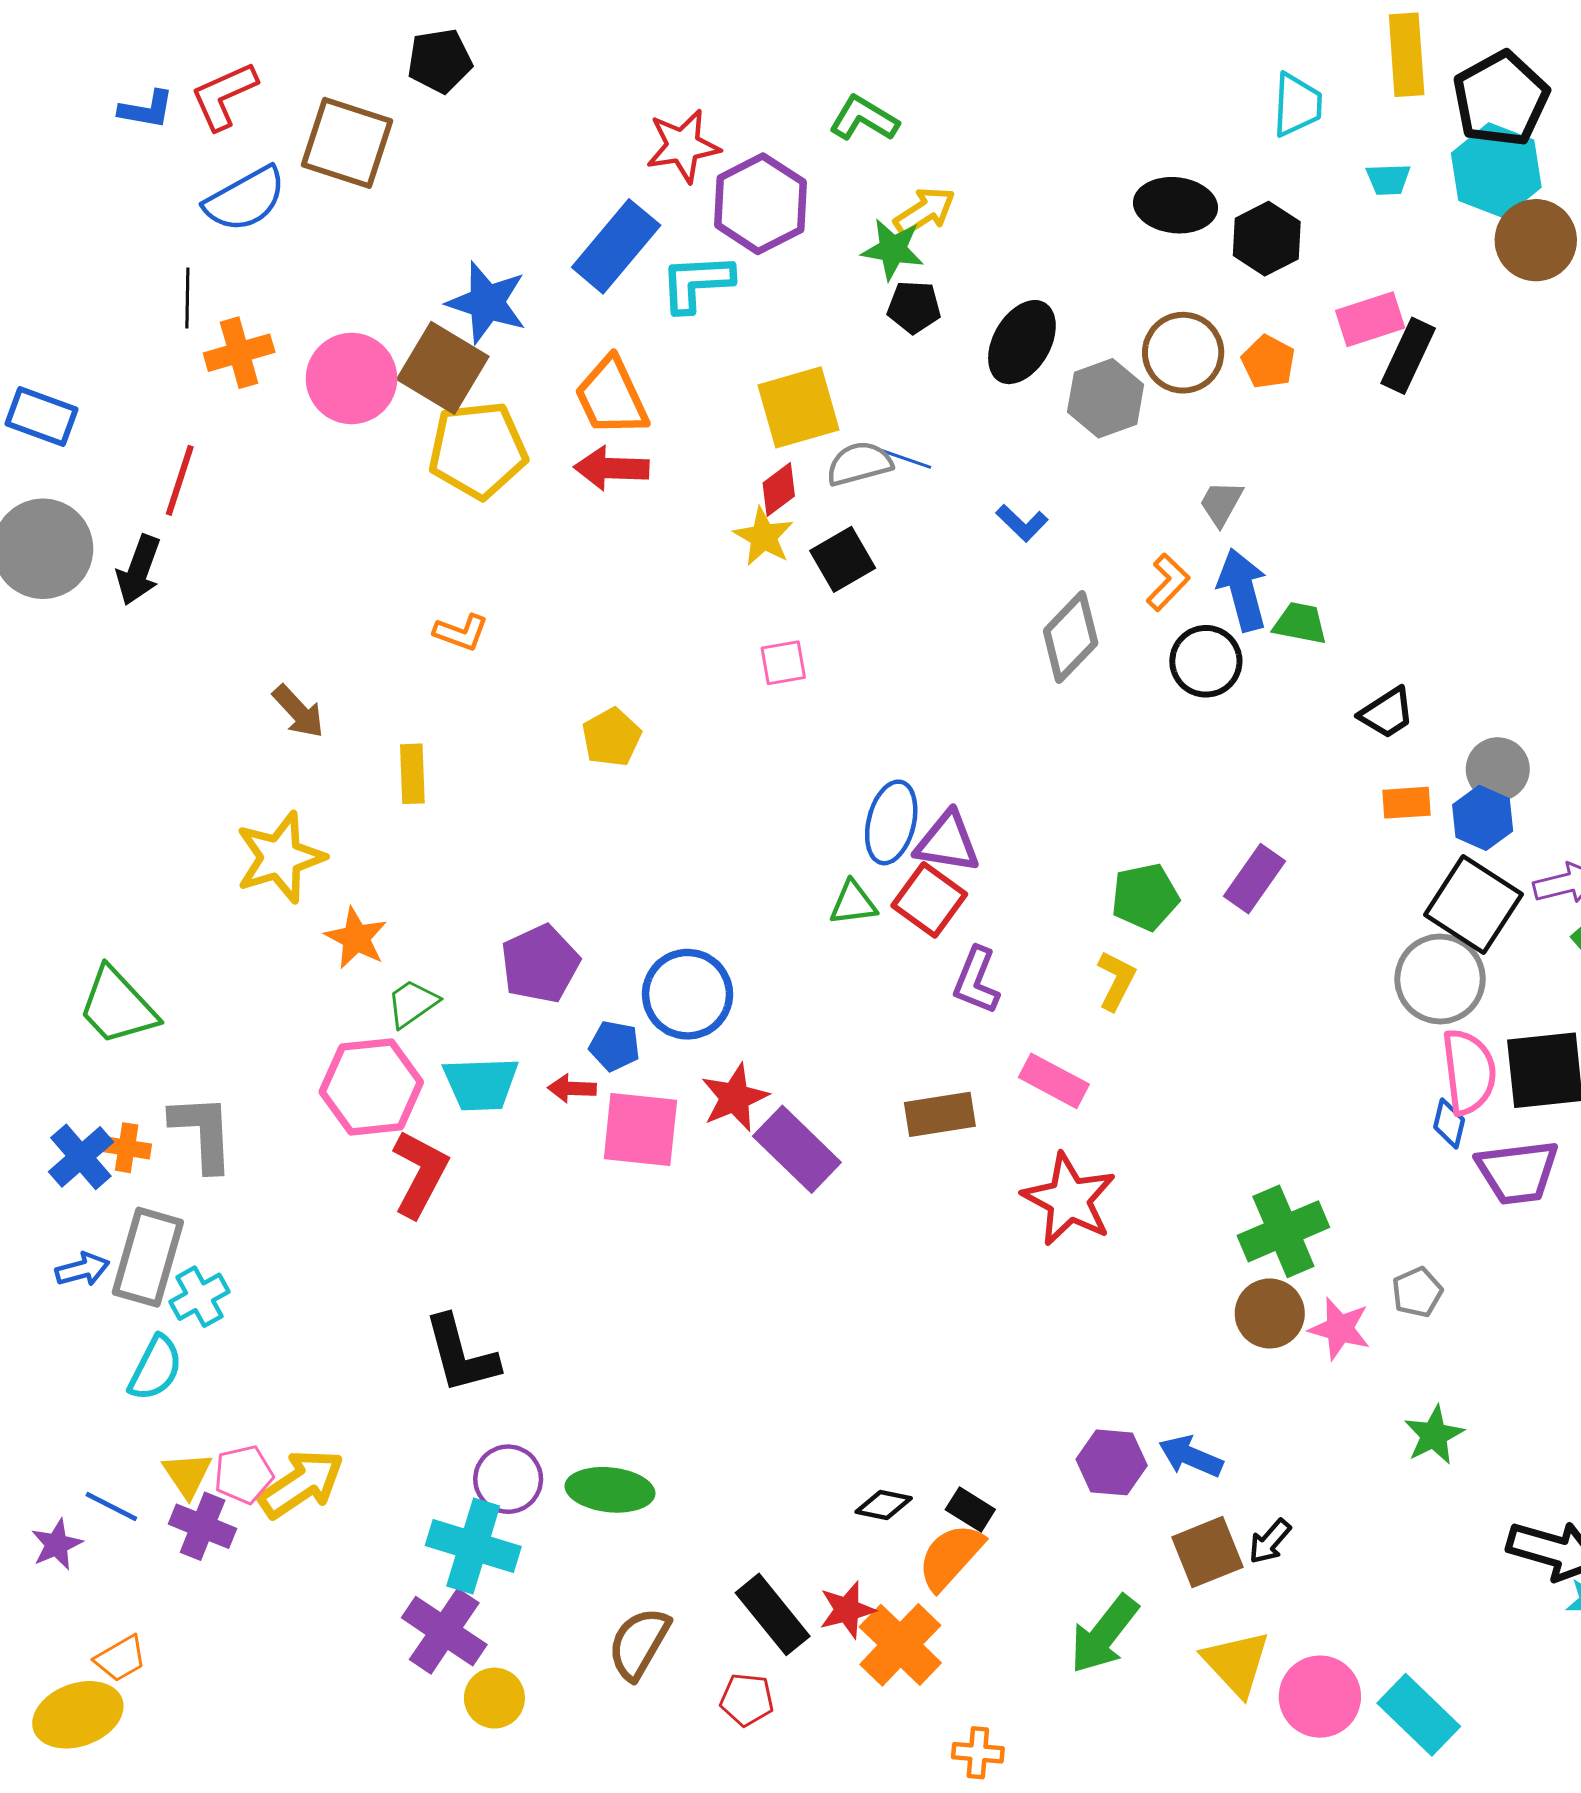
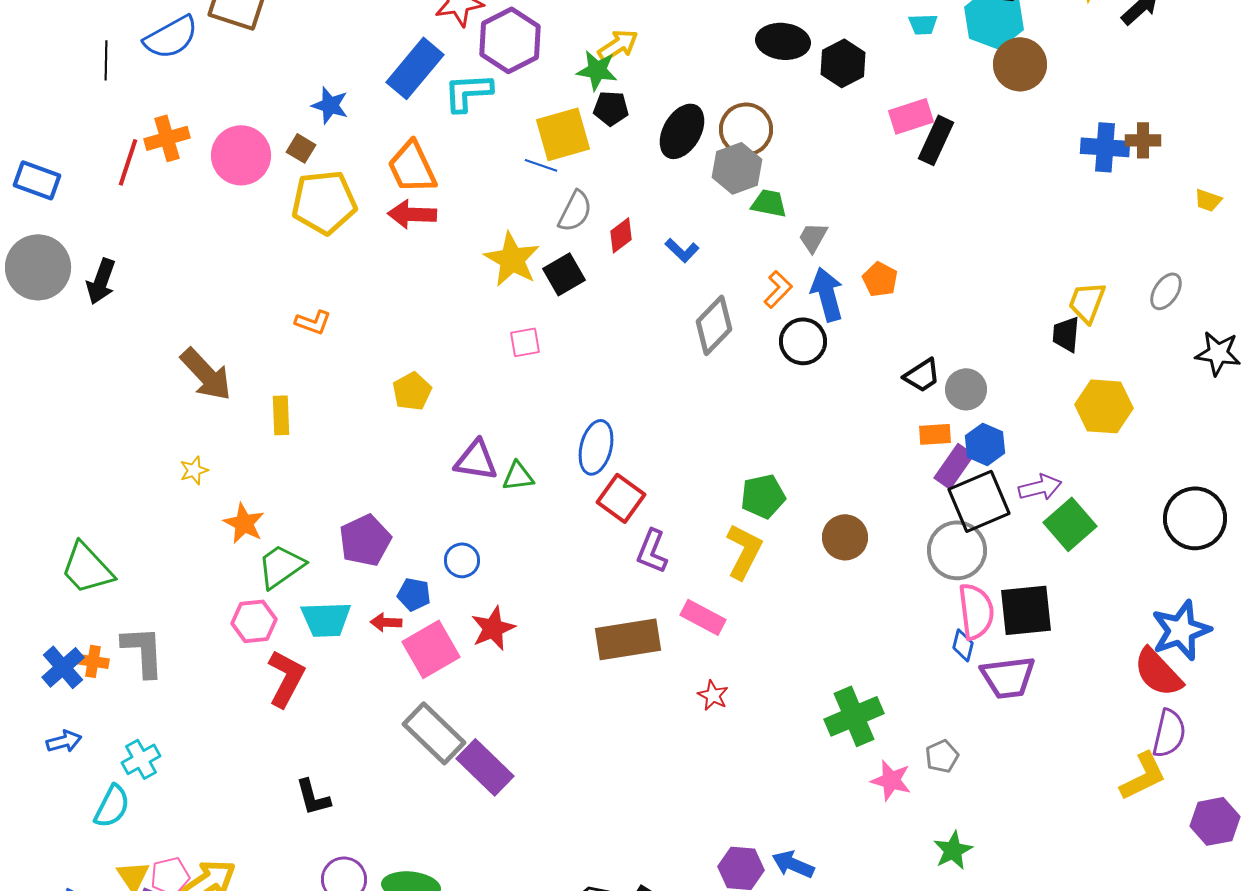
black line: (187, 298) -> (106, 60), moved
blue star: (487, 303) -> (330, 105), size x0.7
brown circle: (1183, 353) -> (746, 129), moved
orange pentagon: (1268, 362) -> (880, 279), moved
brown square: (443, 368) -> (301, 148), size x0.5
yellow square: (798, 407) -> (563, 134), moved
blue line: (906, 459) -> (541, 165), moved
gray semicircle: (859, 464) -> (575, 211), turned 132
red line: (180, 480) -> (128, 162), moved
red diamond: (779, 489) -> (621, 235), moved
yellow star: (764, 537) -> (512, 259), size x1.4
green trapezoid: (1300, 623) -> (769, 203), moved
brown arrow: (298, 711) -> (206, 374), size x1.5
gray circle: (1498, 769) -> (966, 389), moved
purple triangle: (947, 842) -> (476, 460), moved
yellow star: (280, 857) -> (194, 470), size x0.5
purple rectangle: (1255, 879) -> (954, 466), moved
green triangle: (853, 903) -> (518, 476), moved
black square: (1473, 905) -> (979, 501), turned 34
yellow L-shape: (1116, 981) -> (744, 551), size x1.4
blue circle: (688, 994) -> (462, 560), size x0.6
green trapezoid: (412, 1003) -> (281, 566), size x1.4
pink hexagon: (371, 1087) -> (254, 621), size x0.7
brown rectangle: (940, 1114) -> (628, 639), size x1.4
pink square: (640, 1130) -> (431, 649), turned -36
purple rectangle: (797, 1149) -> (485, 767), moved
red star: (1069, 1199) -> (713, 695), size x0.5
gray rectangle: (148, 1257) -> (434, 733), moved, turned -62
brown circle: (1270, 1313) -> (845, 537), moved
black L-shape: (461, 1354) -> (313, 797), size x0.7

